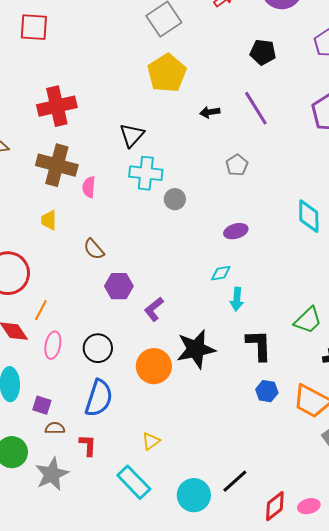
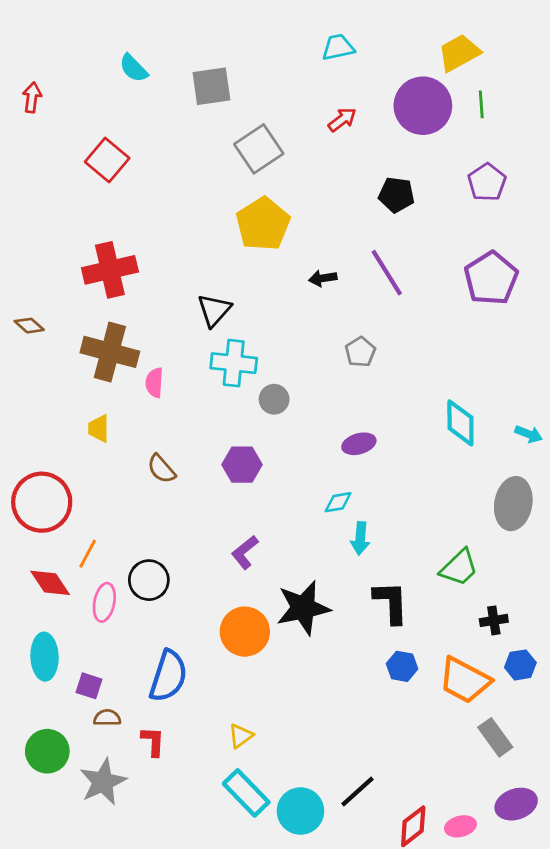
red square: (34, 27) -> (107, 160), moved, turned 36
purple hexagon: (119, 286) -> (242, 465), moved
black circle: (98, 348) -> (149, 580), moved
cyan rectangle: (134, 482) -> (246, 793), moved

